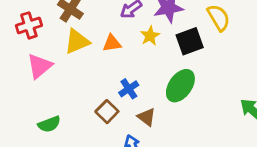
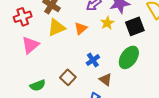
orange triangle: (112, 43) -> (81, 28), turned -32
brown square: (107, 112) -> (68, 77), moved

